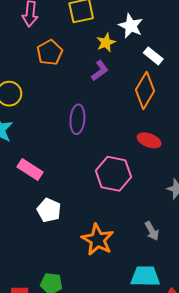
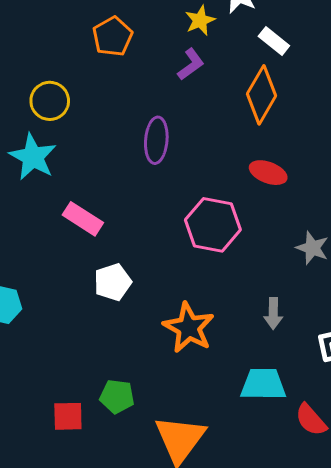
white pentagon: (49, 210) -> (113, 282), turned 30
gray arrow: (152, 231) -> (273, 314), turned 30

